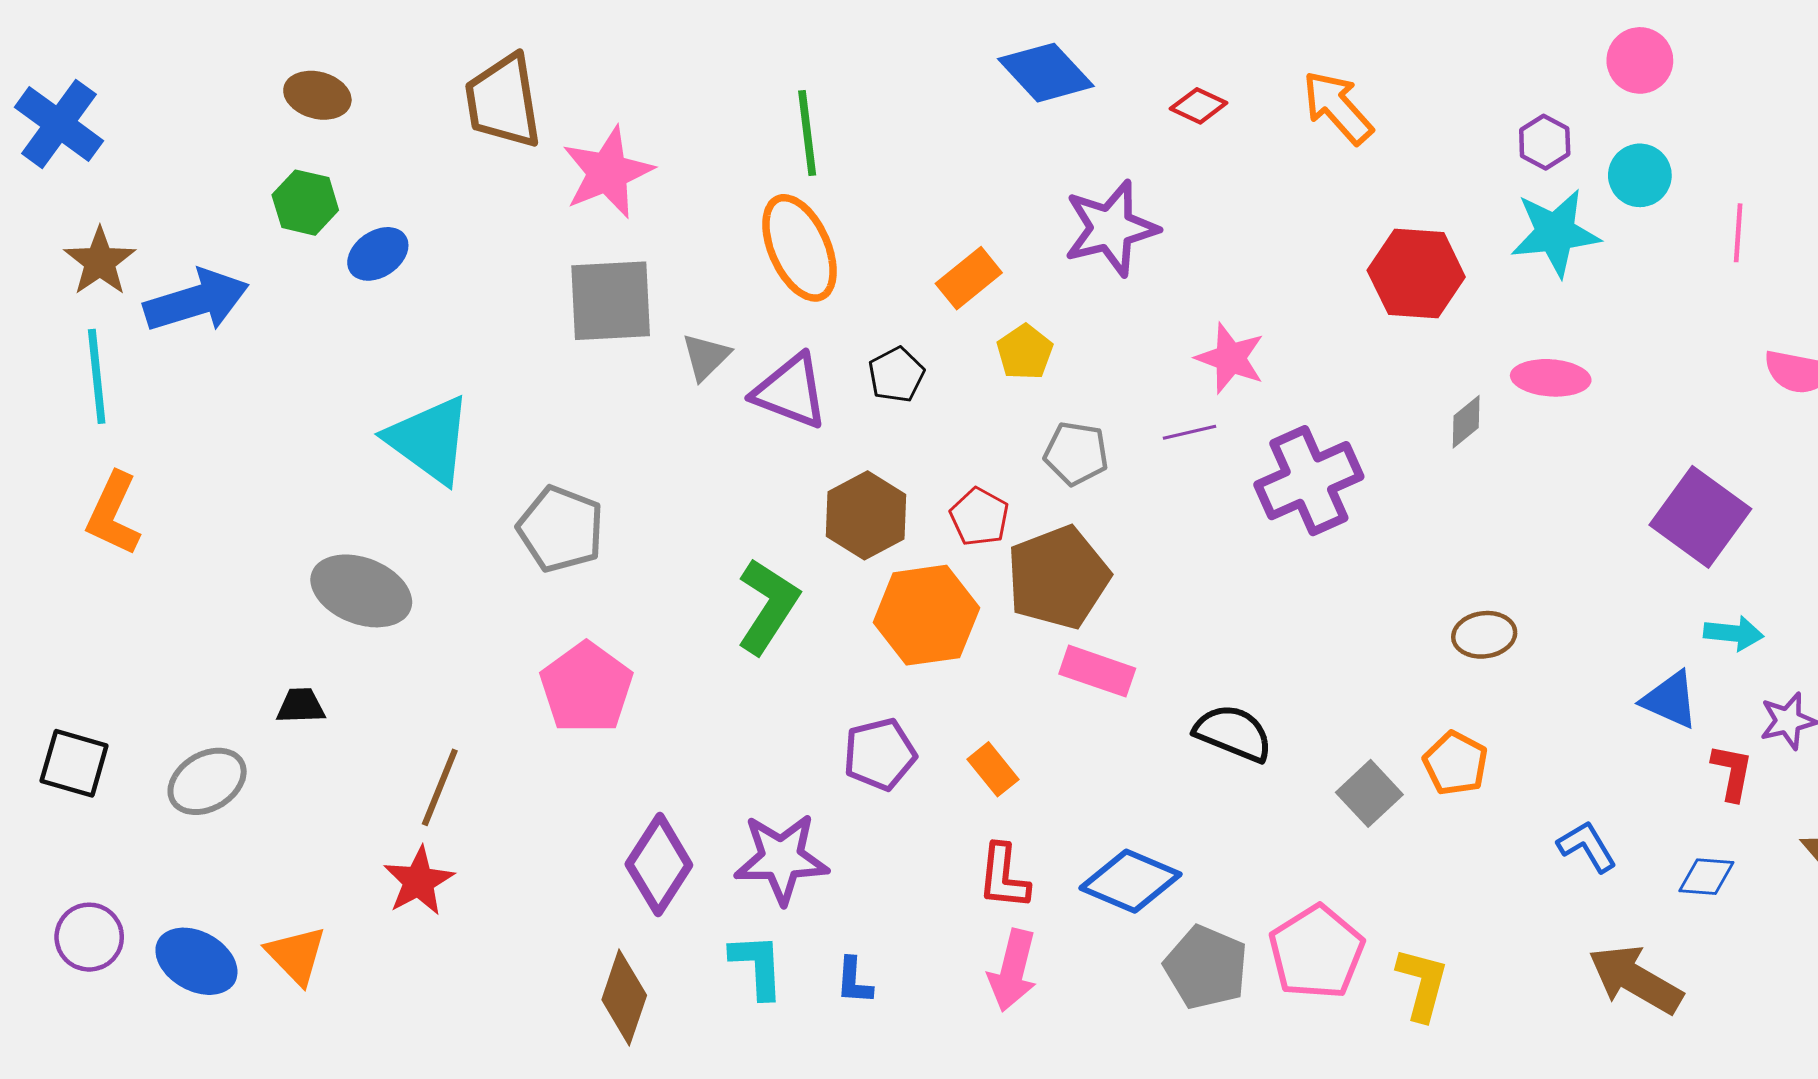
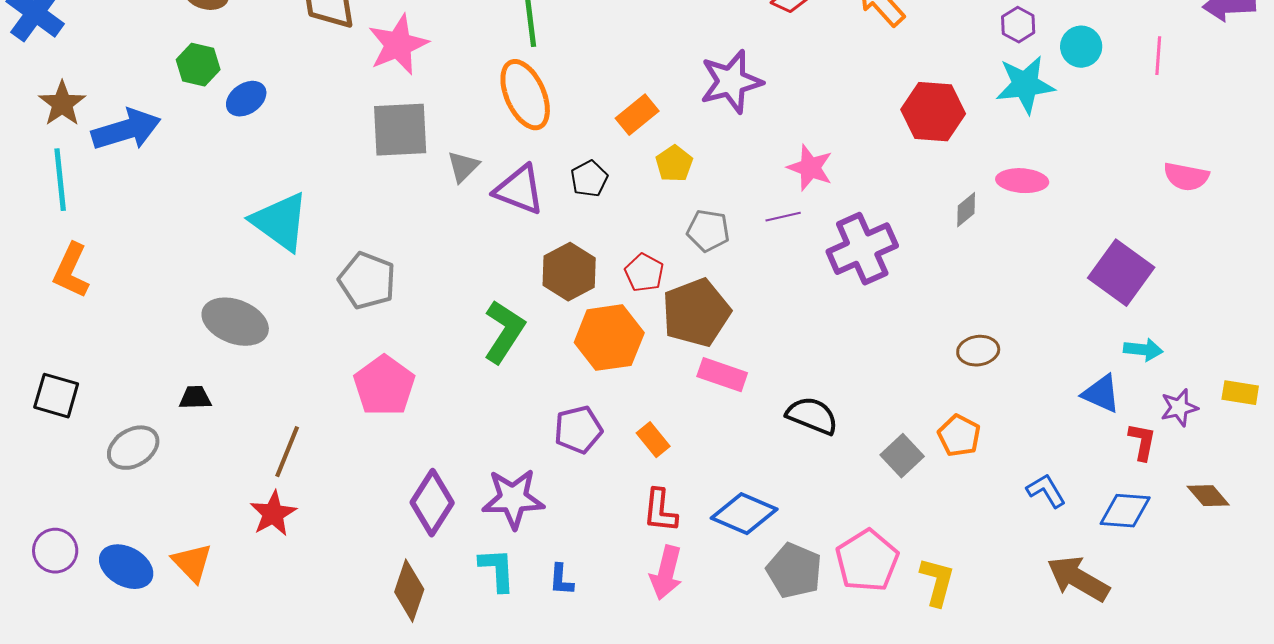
pink line: (1738, 233) -> (1158, 56), moved
black square: (74, 763) -> (56, 396), moved
blue diamond: (1706, 877) -> (1125, 511), size x1.4

